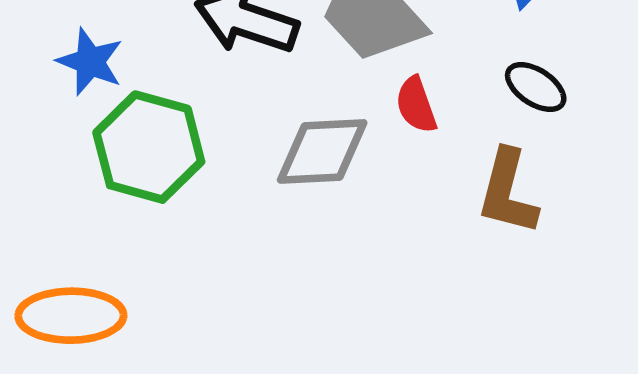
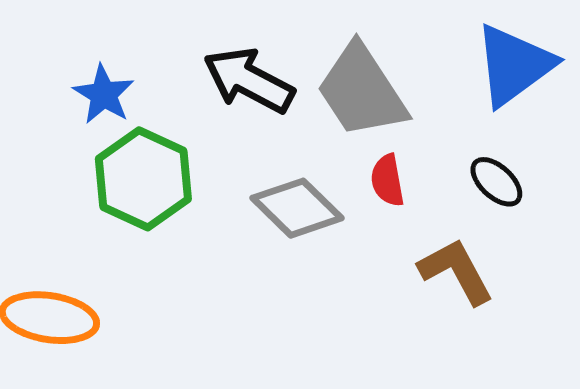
gray diamond: (322, 151) -> (297, 208), turned 38
brown L-shape: (508, 192) -> (456, 271), turned 128

